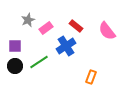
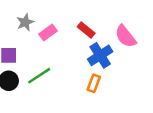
blue cross: (66, 46) -> (100, 55), moved
orange rectangle: (91, 77) -> (94, 83), moved

